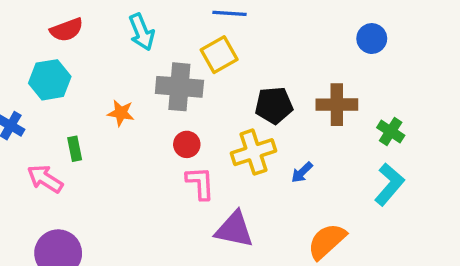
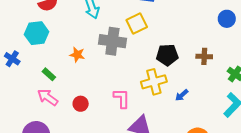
brown cross: (337, 105) -> (204, 56), size x0.7
red circle: (187, 144) -> (81, 104), moved
green rectangle: (75, 149) -> (49, 74), turned -40
pink arrow: (45, 179) -> (48, 97), moved

